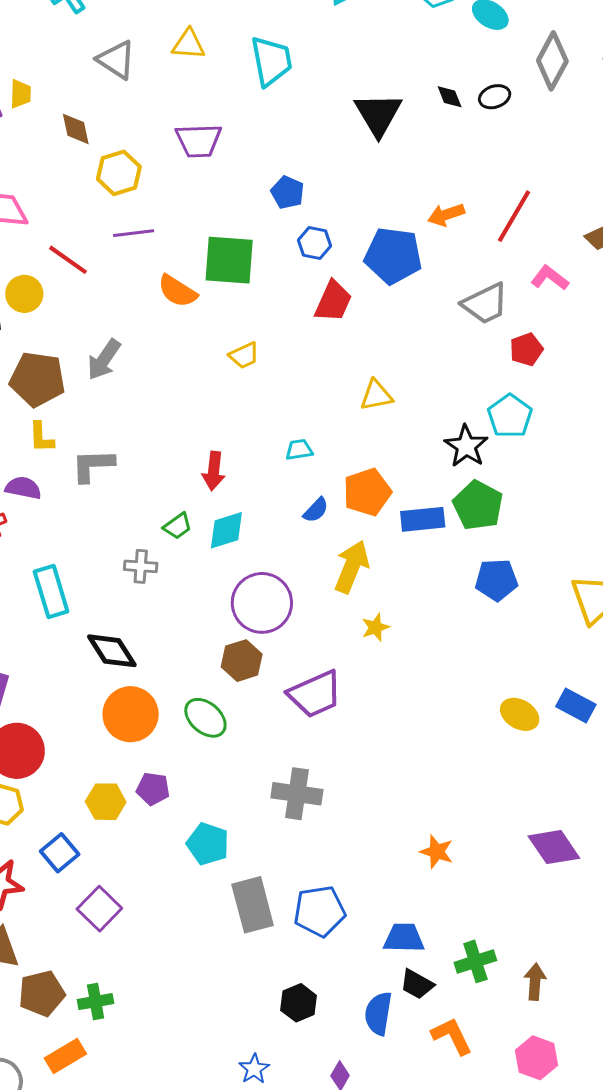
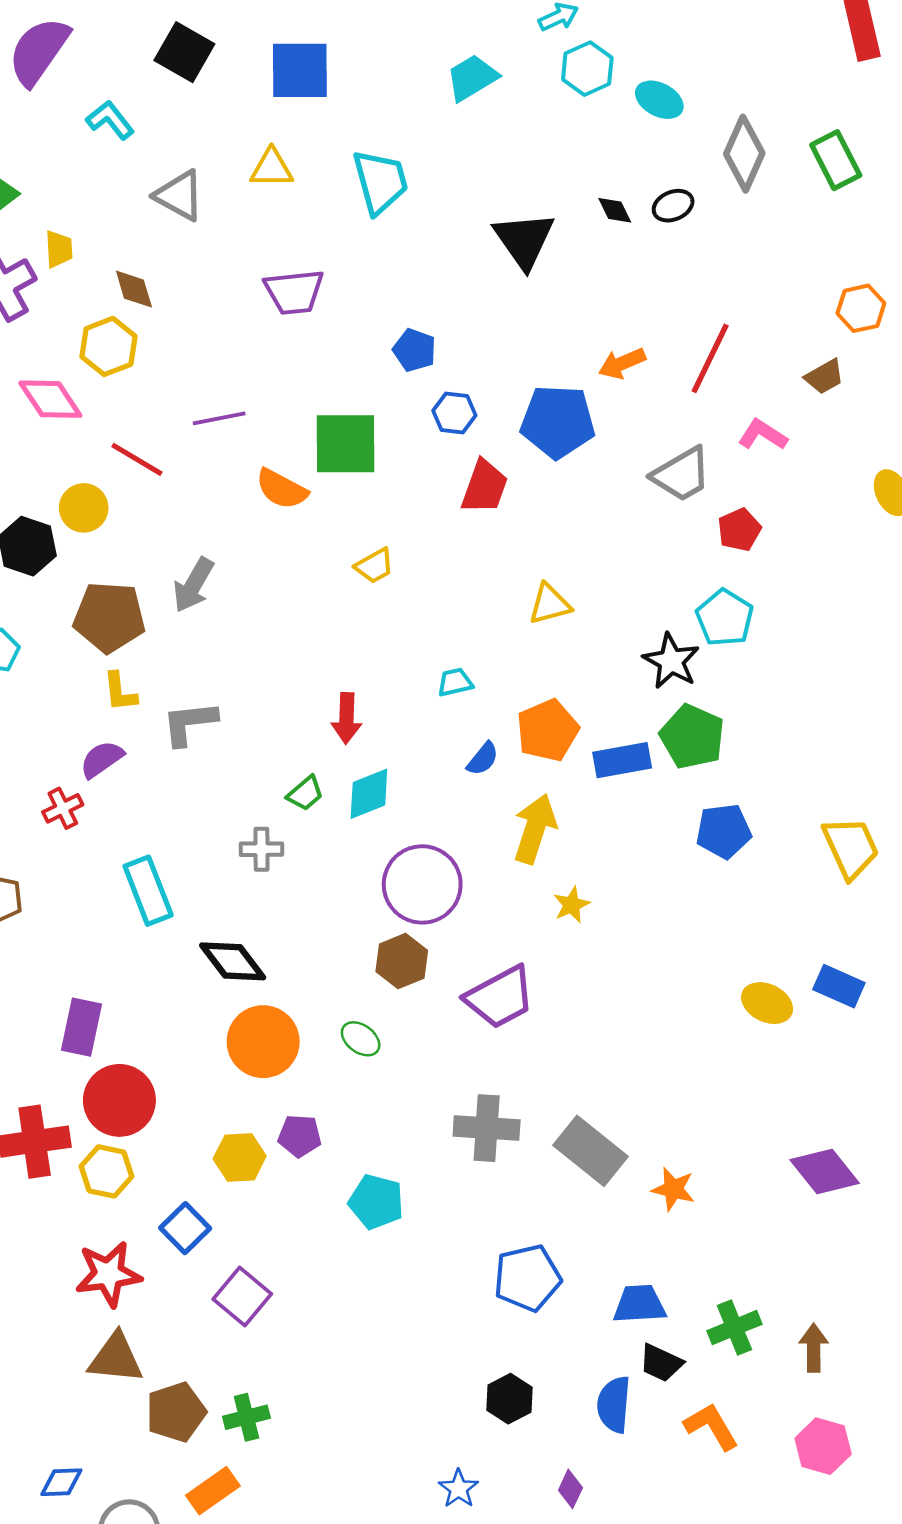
yellow hexagon: (119, 173) -> (108, 346), moved
purple semicircle: (23, 488) -> (102, 759), turned -42
green ellipse: (205, 718) -> (361, 1039), size x0.7
gray rectangle: (253, 905) -> (591, 1151), moved, turned -32

